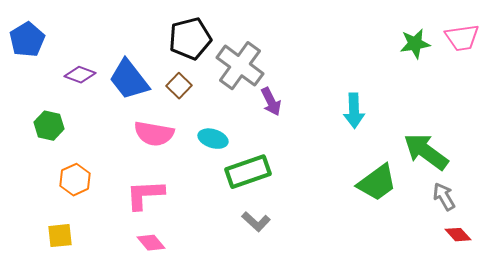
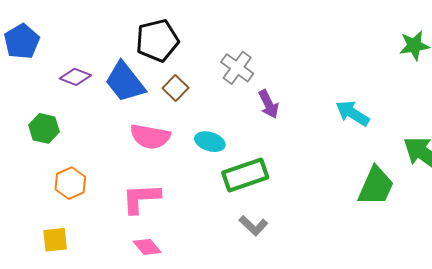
black pentagon: (190, 39) -> (157, 40), moved
gray cross: (240, 66) -> (237, 68), size x0.7
cyan arrow: (354, 111) -> (353, 113), turned 124
green trapezoid: (377, 183) -> (376, 186), turned -30

